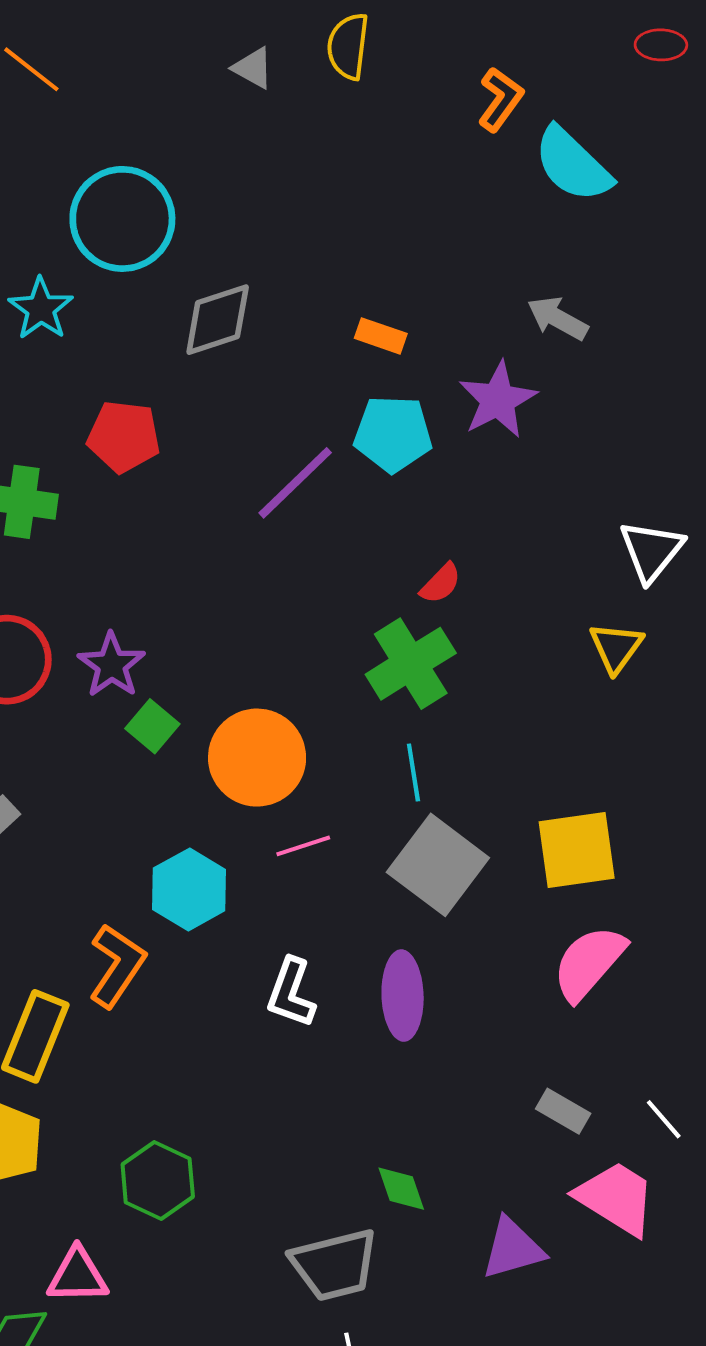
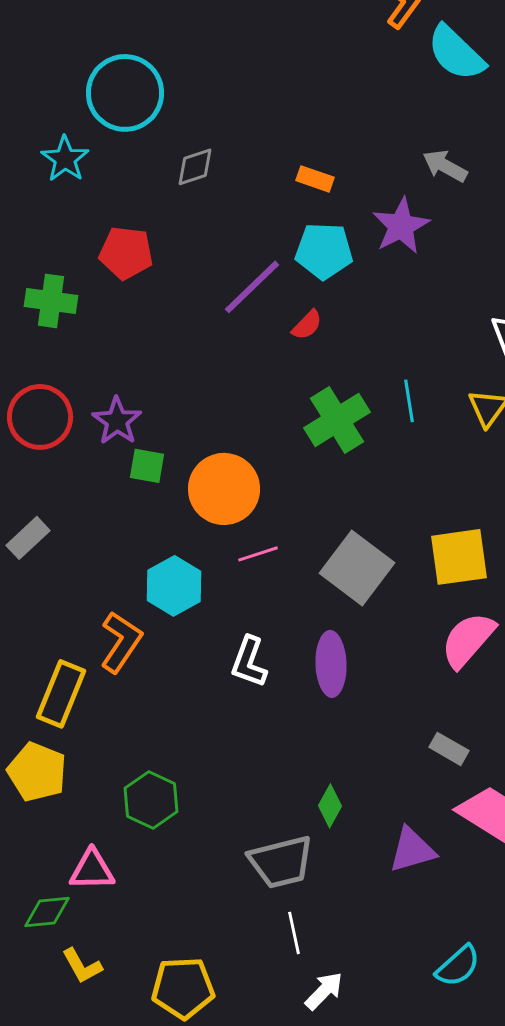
gray diamond: (218, 320) -> (195, 167), size x0.7
red semicircle: (441, 583) -> (307, 325), moved
green square: (152, 726) -> (147, 466), turned -30
cyan line: (413, 772) -> (409, 401), moved
green diamond: (401, 1189) -> (330, 806), turned 48

